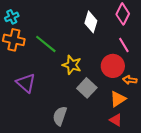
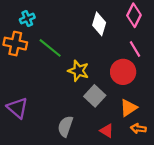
cyan cross: (12, 17) -> (27, 19), moved
orange arrow: (130, 80) -> (138, 129), moved
purple triangle: (26, 83) -> (17, 108), moved
red triangle: (116, 120) -> (107, 131), moved

